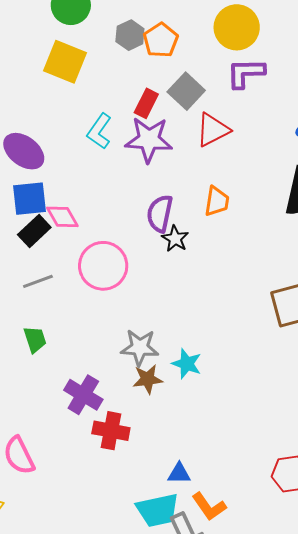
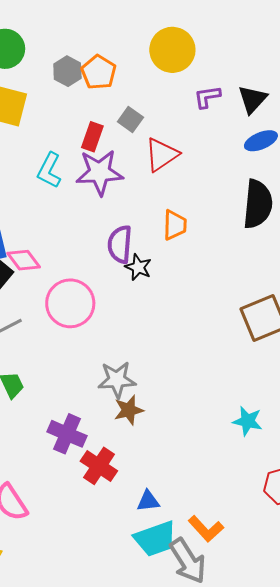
purple L-shape: (246, 73) -> (207, 97), moved, size x0.7
gray square: (186, 91) -> (130, 119), size x0.7
cyan star: (187, 364) -> (248, 421), moved
red cross: (111, 431) -> (99, 466), turned 30
blue triangle: (179, 473) -> (148, 501), moved

